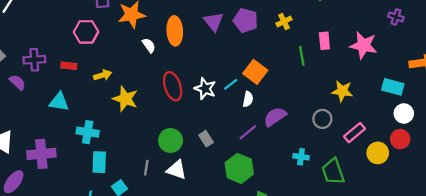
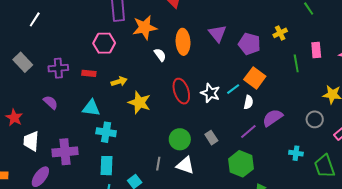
purple pentagon: (246, 21) -> (249, 44), moved
purple semicircle: (17, 82) -> (51, 102), moved
cyan triangle: (59, 102) -> (91, 108), moved
cyan rectangle: (99, 162) -> (107, 166), moved

